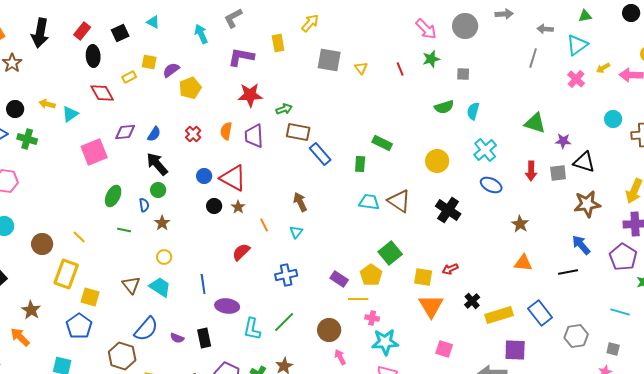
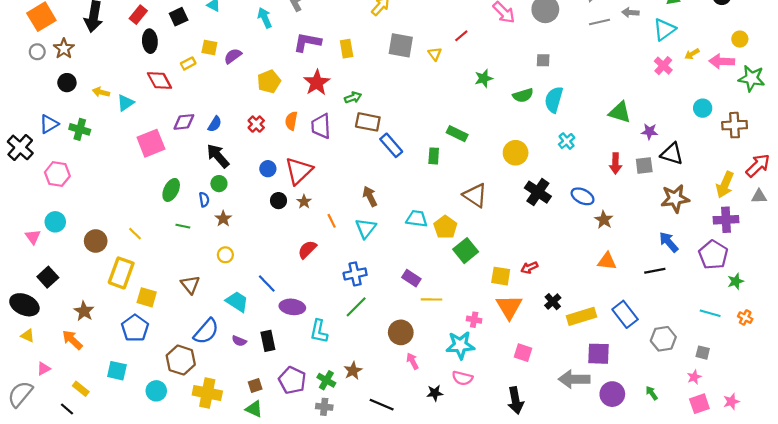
yellow rectangle: (278, 43) -> (347, 49), moved
gray line: (533, 58) -> (600, 22), moved, turned 60
green star: (431, 59) -> (484, 78), moved
red line: (400, 69) -> (461, 36), moved, turned 72
yellow pentagon: (190, 88) -> (269, 82), moved
red star: (250, 95) -> (317, 83), turned -30
black circle: (15, 109) -> (67, 83), moved
cyan semicircle: (473, 111) -> (554, 100), size x1.4
cyan cross: (485, 150) -> (567, 141), size x0.7
red triangle: (233, 178) -> (299, 171), turned 48
blue ellipse: (491, 185) -> (583, 196), moved
cyan trapezoid: (369, 202) -> (417, 219), moved
black cross: (448, 210) -> (538, 192), moved
cyan triangle: (296, 232) -> (366, 228), size x1.5
yellow pentagon: (371, 275) -> (445, 227), moved
blue line: (203, 284) -> (267, 284), turned -36
cyan trapezoid: (160, 287) -> (237, 302), moved
pink cross: (372, 318) -> (474, 320), moved
green line: (284, 322) -> (356, 307), moved

